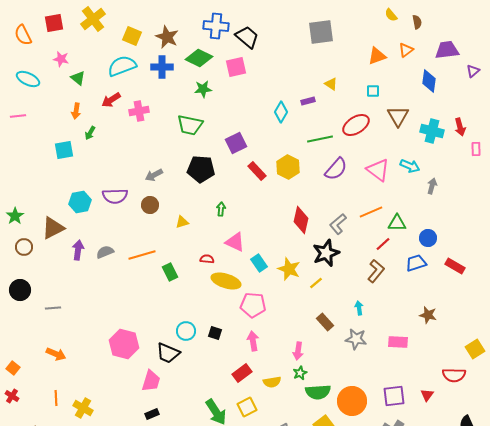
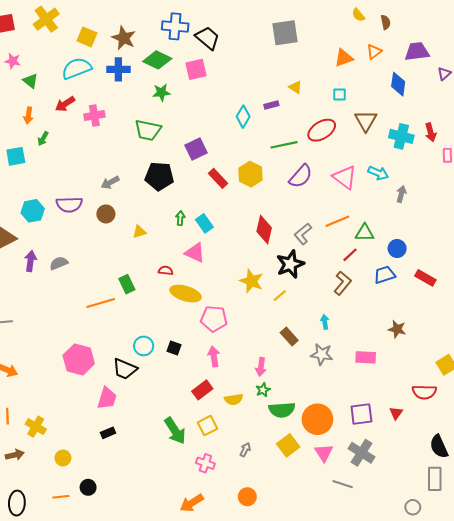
orange line: (142, 255) -> (101, 303), moved
cyan rectangle: (259, 263) -> (204, 223), moved

